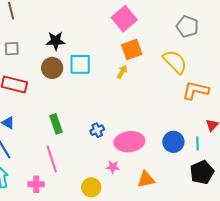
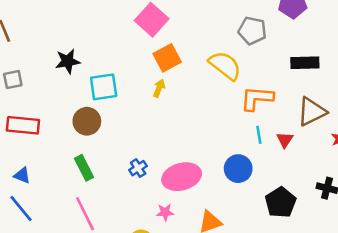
gray pentagon: (187, 27) -> (252, 31), moved
brown circle: (52, 68) -> (87, 121), moved
cyan line: (197, 143) -> (259, 135), moved

